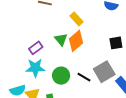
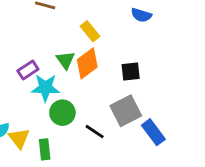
black square: (116, 43) -> (131, 71), moved
cyan star: (35, 68) -> (45, 88), moved
black line: (84, 77) -> (95, 132), moved

